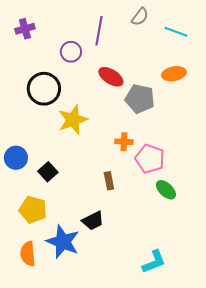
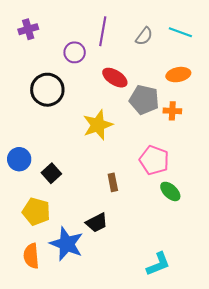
gray semicircle: (140, 17) -> (144, 36), moved
yellow star: (73, 120) -> (98, 125), moved
orange cross: (124, 142) -> (172, 111), moved

